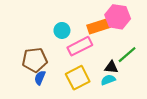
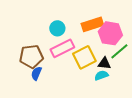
pink hexagon: (118, 17) -> (110, 33), moved
pink rectangle: (80, 46) -> (62, 48), moved
yellow square: (78, 78) -> (84, 57), moved

